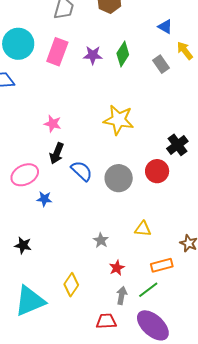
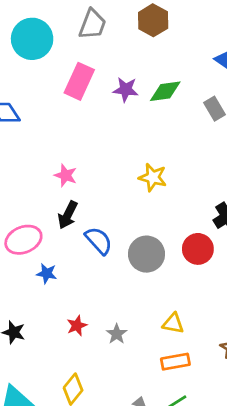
cyan circle: (18, 44) -> (32, 39), moved
green diamond: (123, 54) -> (165, 91), turned 45
yellow star: (119, 120) -> (153, 177), size x0.7
orange rectangle: (162, 265) -> (175, 362), moved
red star: (117, 268) -> (77, 326), moved

